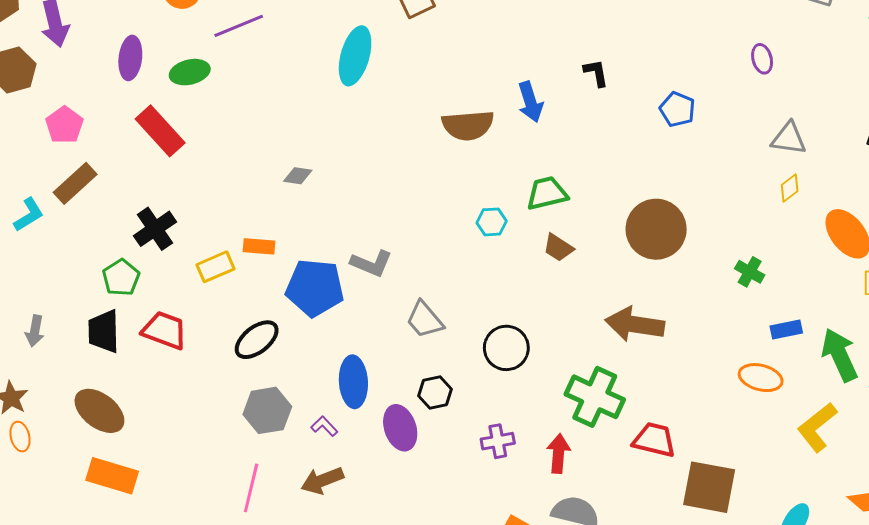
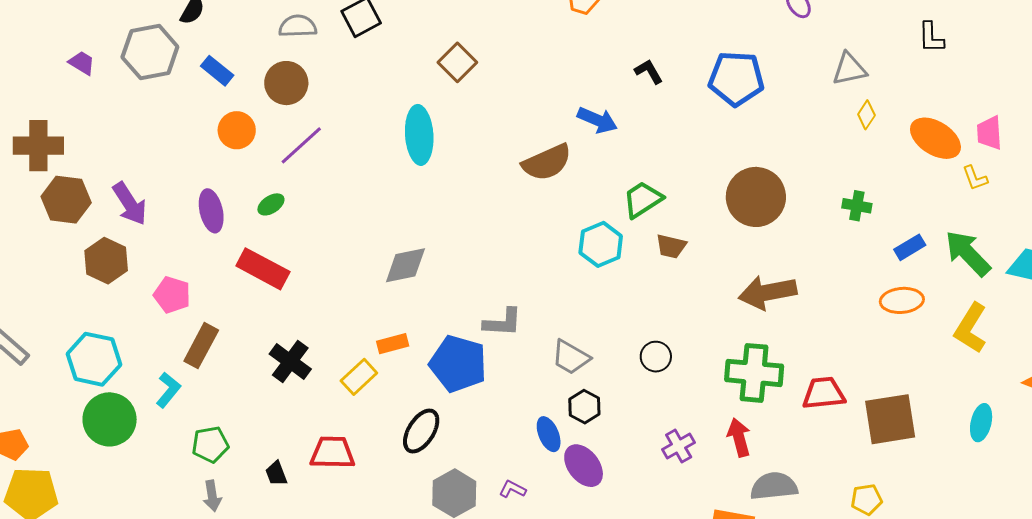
green ellipse: (190, 72) -> (271, 204), size x0.7
blue arrow: (530, 102) -> (597, 120), turned -30
blue pentagon: (677, 109) -> (736, 79), size x1.6
gray diamond: (298, 176) -> (405, 265), size x1.6
cyan hexagon: (492, 222) -> (601, 244), size x1.5
green pentagon: (121, 278) -> (210, 444), moved, turned -30
blue pentagon: (315, 288) -> (458, 364), turned 30
black trapezoid: (104, 331) -> (276, 474), size x0.6
black circle: (506, 348) -> (656, 357), size x0.7
blue ellipse: (353, 382) -> (549, 434), moved, size x0.7
black hexagon: (435, 392) -> (584, 407), moved

